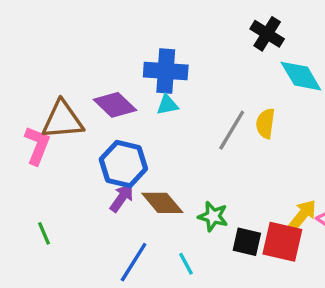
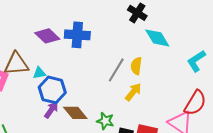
purple diamond: (115, 105) -> (47, 36), moved
cyan triangle: (167, 105) -> (39, 73), moved
yellow arrow: (303, 215) -> (133, 92), moved

